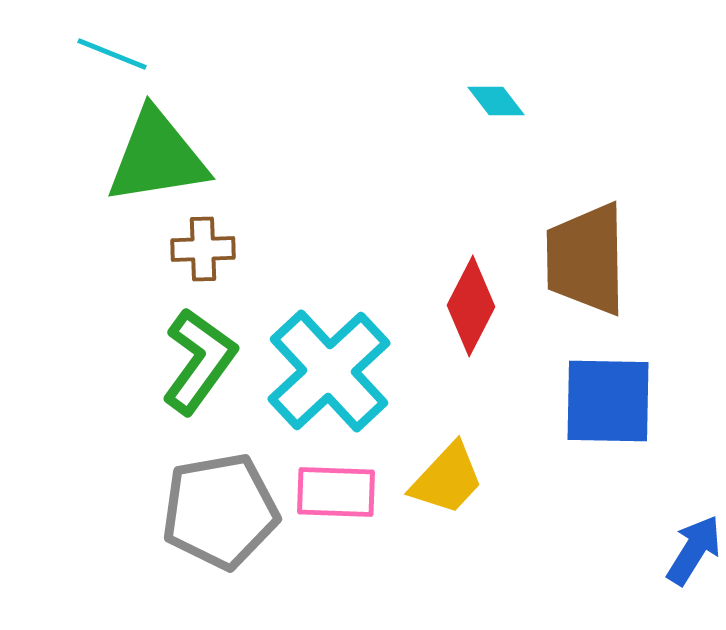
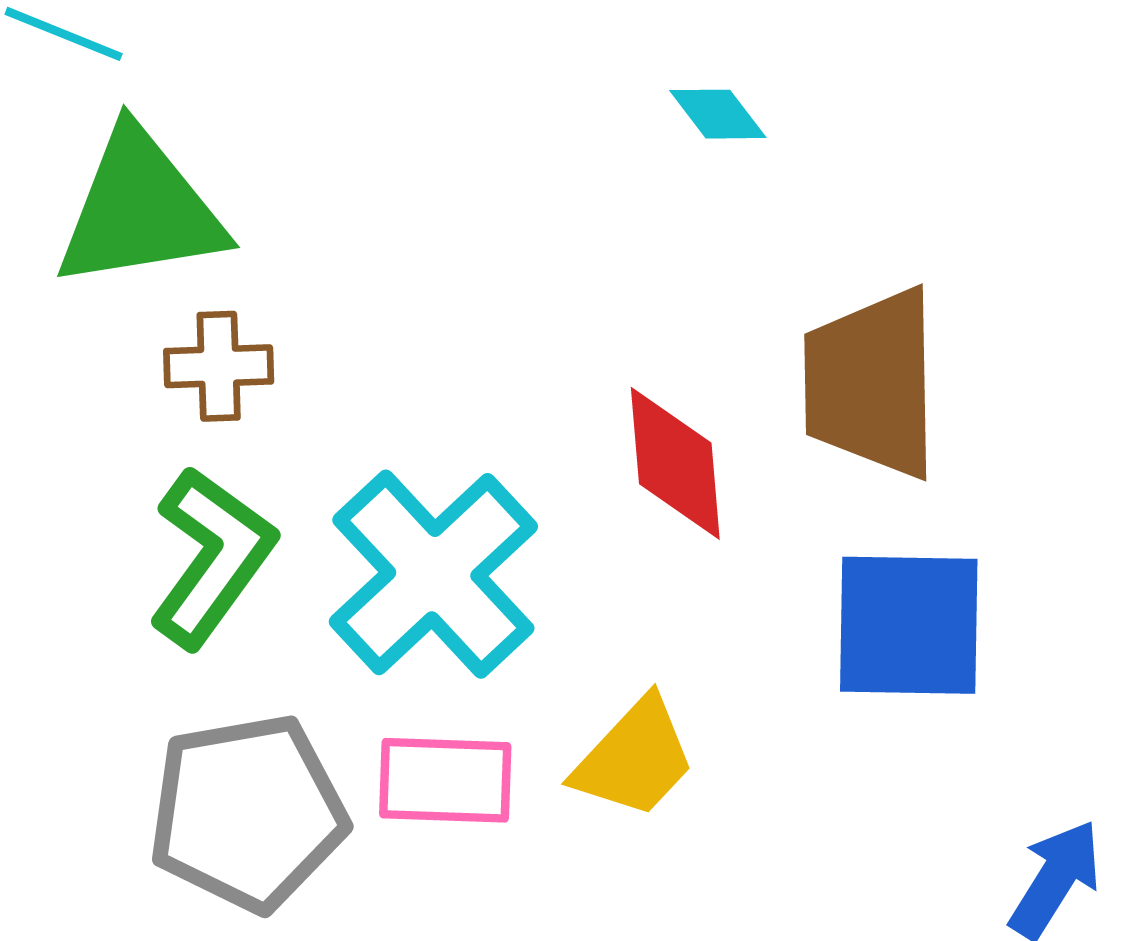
red diamond: (471, 306) -> (675, 463), turned -32

